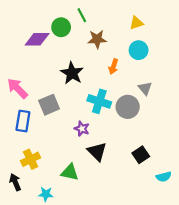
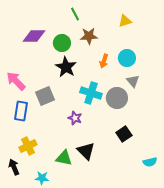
green circle: (61, 27) -> (62, 43), moved
cyan circle: (139, 50) -> (127, 58), moved
black triangle: (97, 152) -> (86, 151), moved
black square: (141, 155) -> (124, 134), moved

